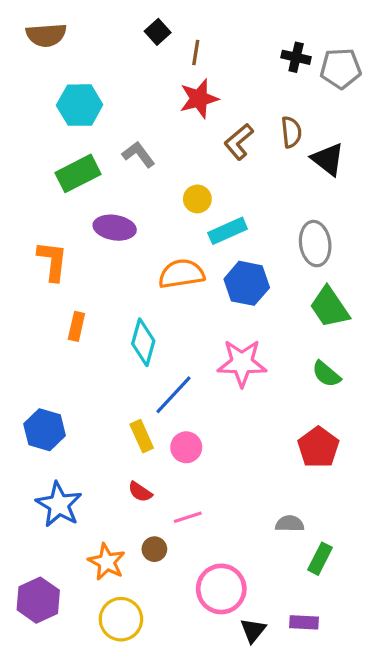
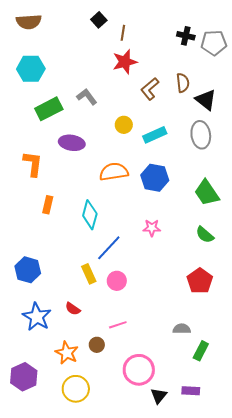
cyan hexagon: (80, 105) -> (31, 69), moved
cyan rectangle: (228, 231) -> (155, 135), moved
gray ellipse: (315, 244) -> (201, 135), moved
pink star: (242, 363) -> (152, 228), size x0.6
red semicircle: (140, 492) -> (73, 309), moved

